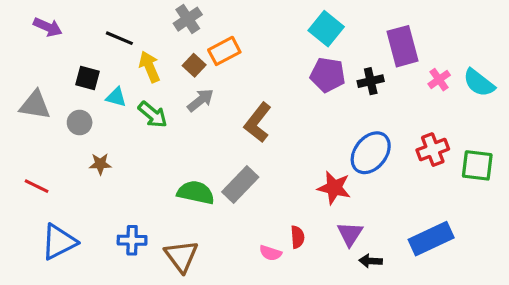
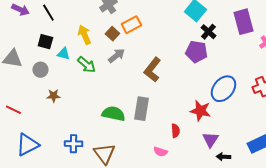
black line: (119, 38) -> (48, 13), moved, turned 36
purple pentagon: (328, 75) -> (196, 52), moved
black cross: (371, 81) -> (208, 32), moved, turned -35
gray rectangle: (240, 185) -> (141, 109), turned -35
red semicircle: (298, 237) -> (175, 131), moved

